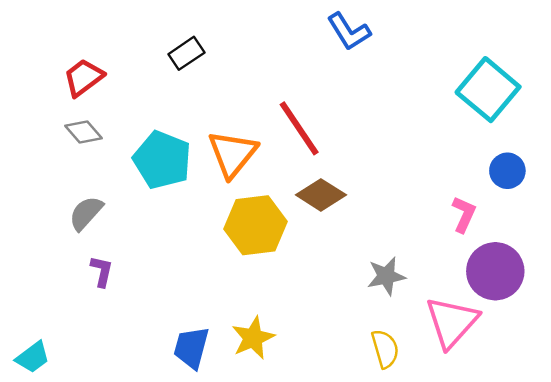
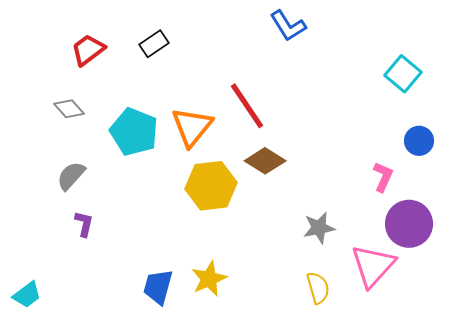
red trapezoid: (84, 78) -> (88, 50), moved
cyan square: (488, 90) -> (403, 74), size x0.7

